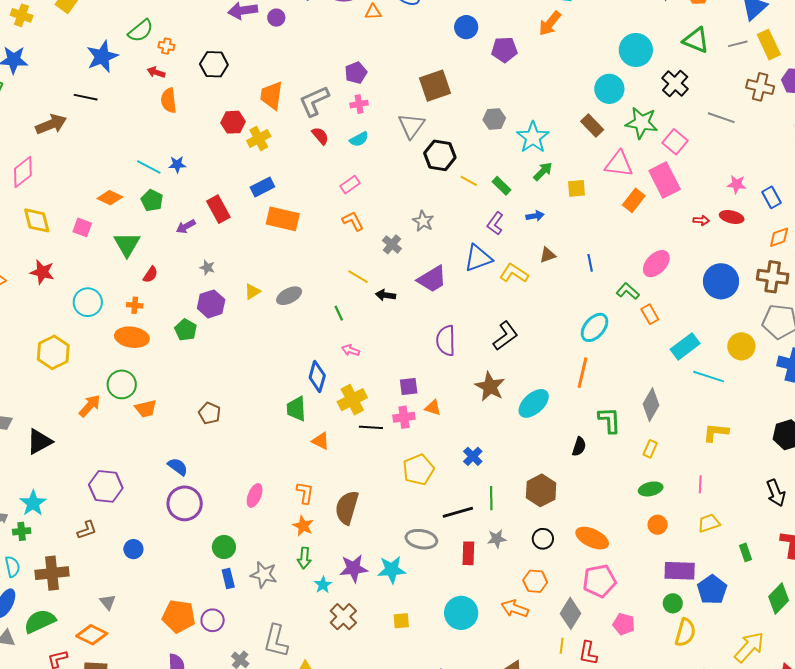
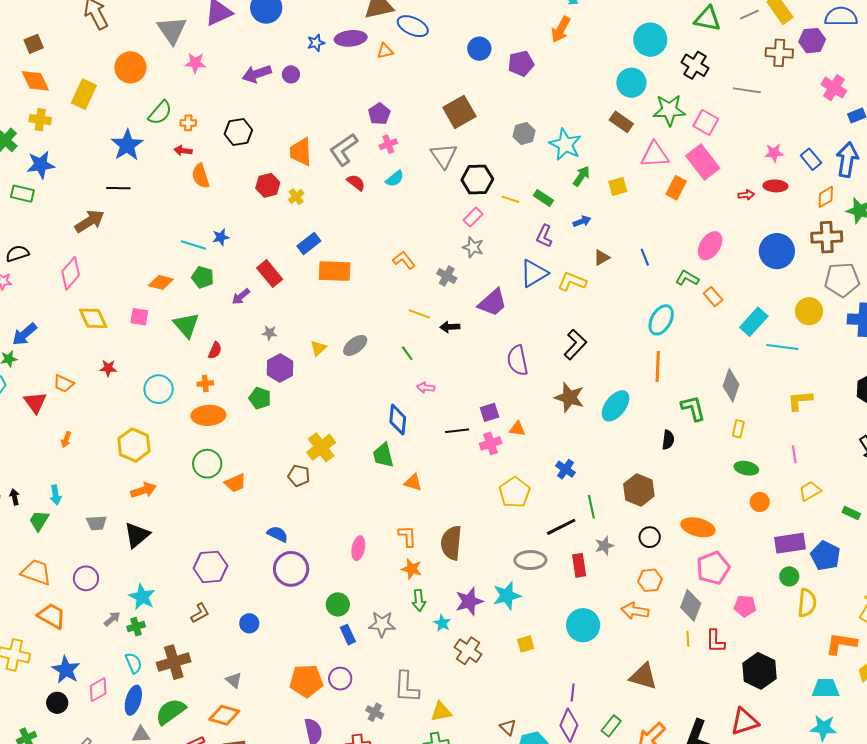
yellow cross: (259, 138) -> (296, 197), size x0.7
pink rectangle: (350, 185) -> (473, 217), moved
red star: (42, 272) -> (108, 368), size x0.7
yellow cross: (352, 400) -> (321, 447), moved
orange arrow: (90, 406) -> (144, 490), moved, turned 40
black line: (371, 427) -> (457, 431), moved
green ellipse: (651, 489) -> (746, 468), turned 35
green rectangle: (745, 552) -> (851, 513), turned -36

